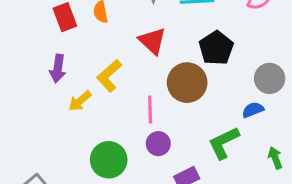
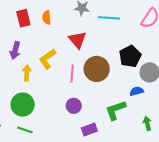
black pentagon: (216, 48) -> (130, 56), moved
yellow arrow: (80, 101) -> (27, 73), turned 126
pink line: (150, 109) -> (72, 73), moved
green circle: (109, 160) -> (23, 105), moved

